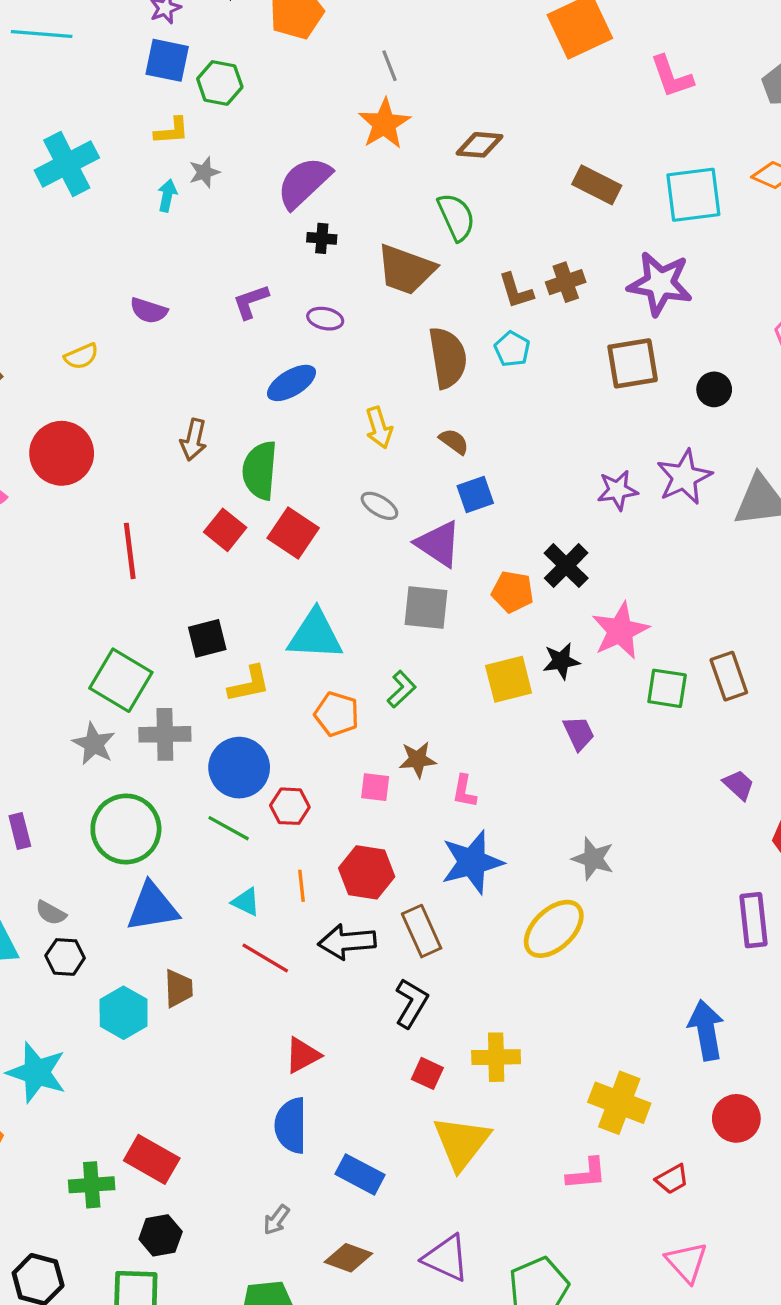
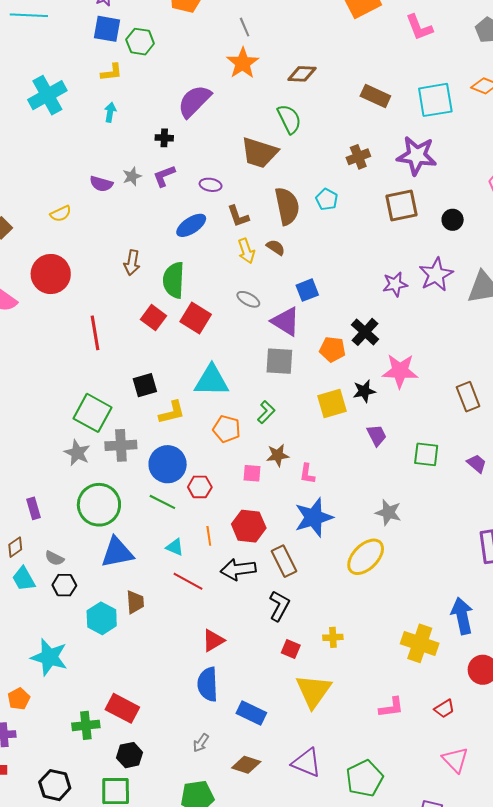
gray star: (204, 172) -> (132, 176), moved
black cross: (322, 238) -> (164, 138), moved
brown L-shape: (516, 291) -> (238, 216), moved
brown semicircle: (454, 441) -> (276, 247), moved
pink star: (620, 631) -> (400, 371), turned 30
green square: (667, 688) -> (426, 454), moved
yellow cross: (496, 1057) -> (333, 637), size x0.7
yellow cross: (619, 1103) -> (420, 643), moved

